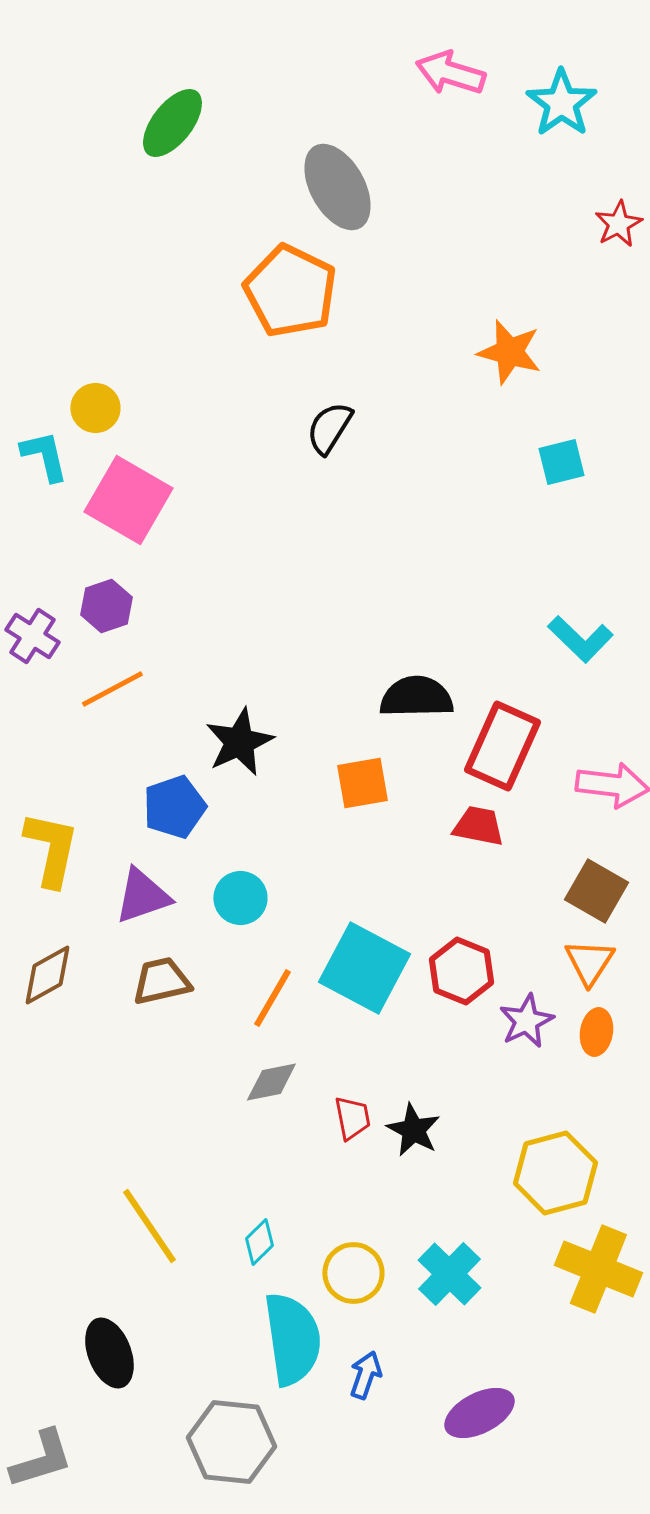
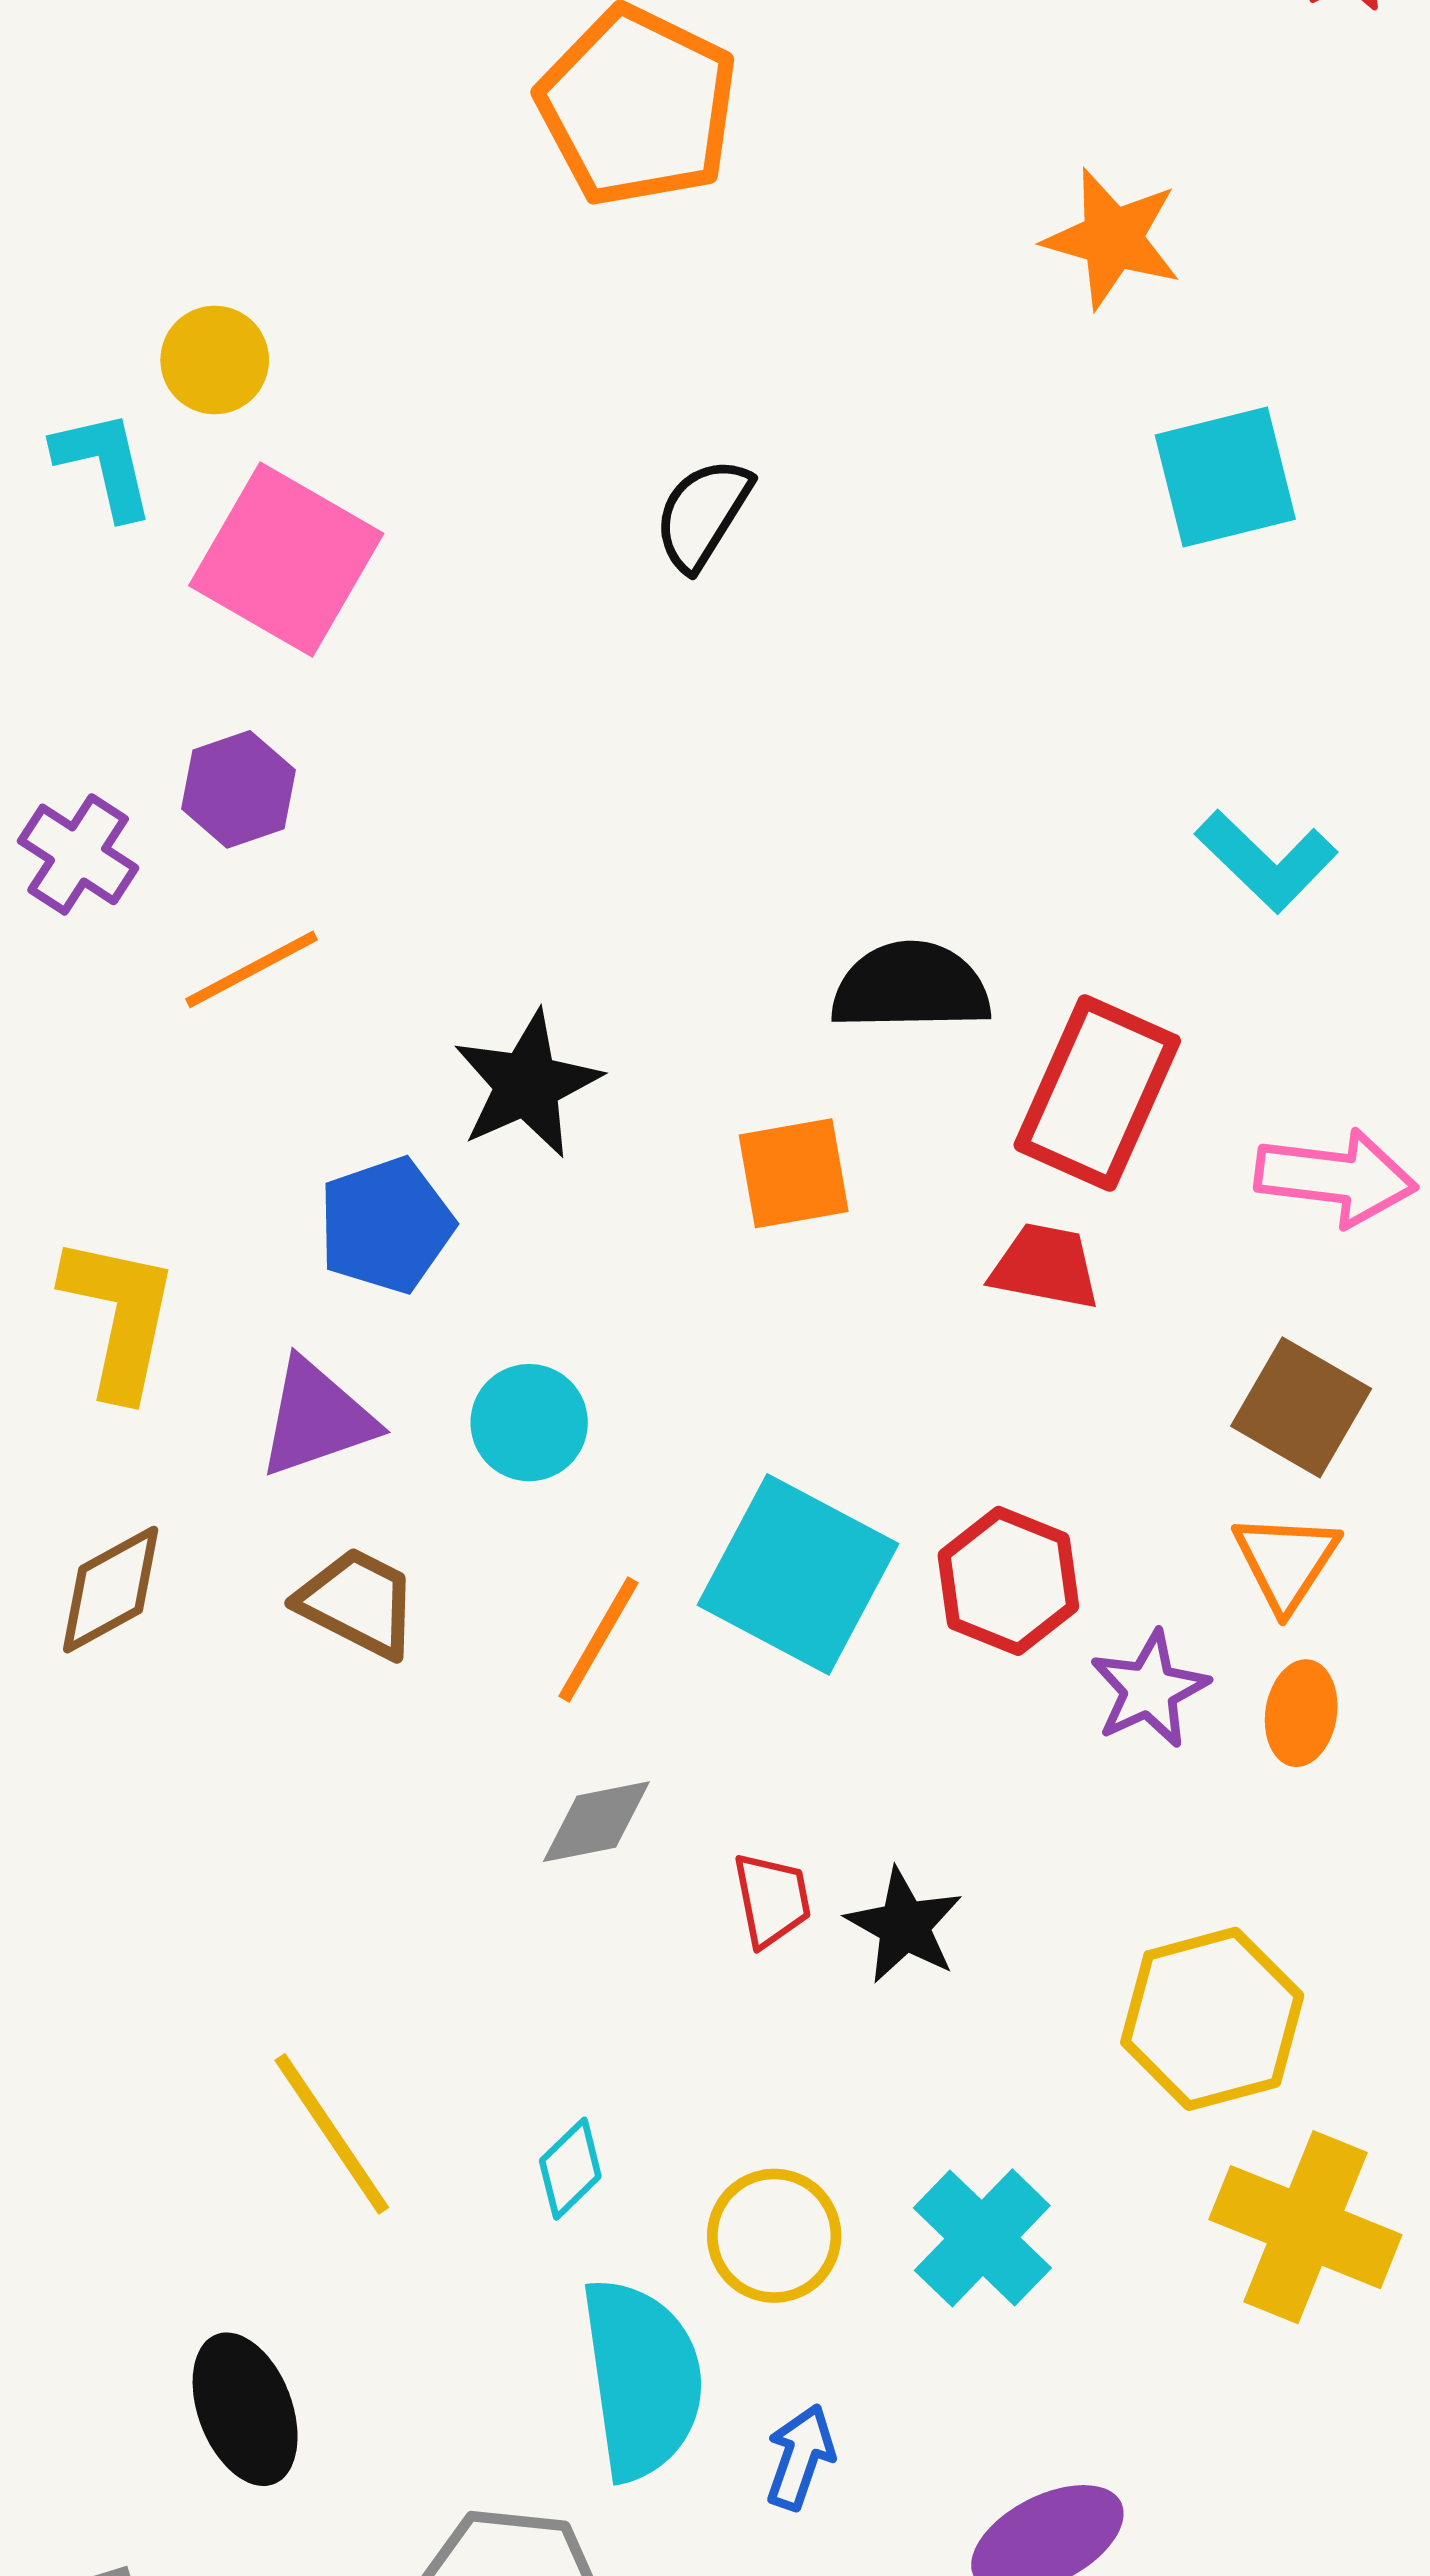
black semicircle: (329, 428) -> (703, 514), moved
cyan square: (561, 462) -> (1225, 477), size x1.4
brown trapezoid: (161, 981) -> (358, 1603), turned 40

